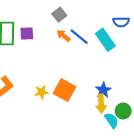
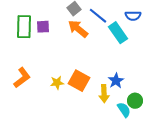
orange arrow: (63, 36) -> (78, 29), size x1.5
blue line: (79, 37) -> (98, 16), moved
yellow arrow: (101, 104) -> (104, 94), moved

